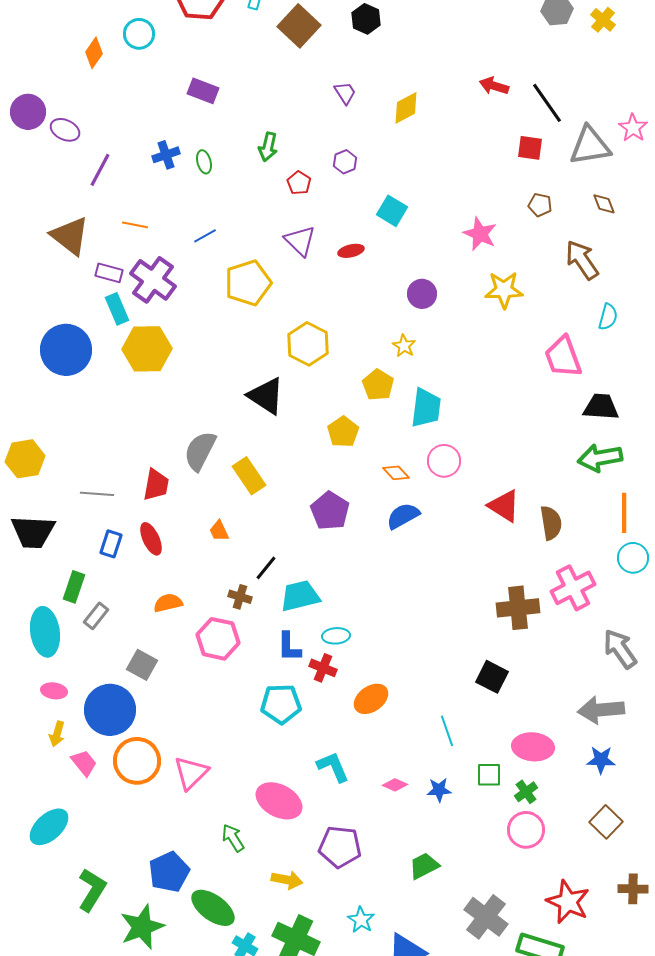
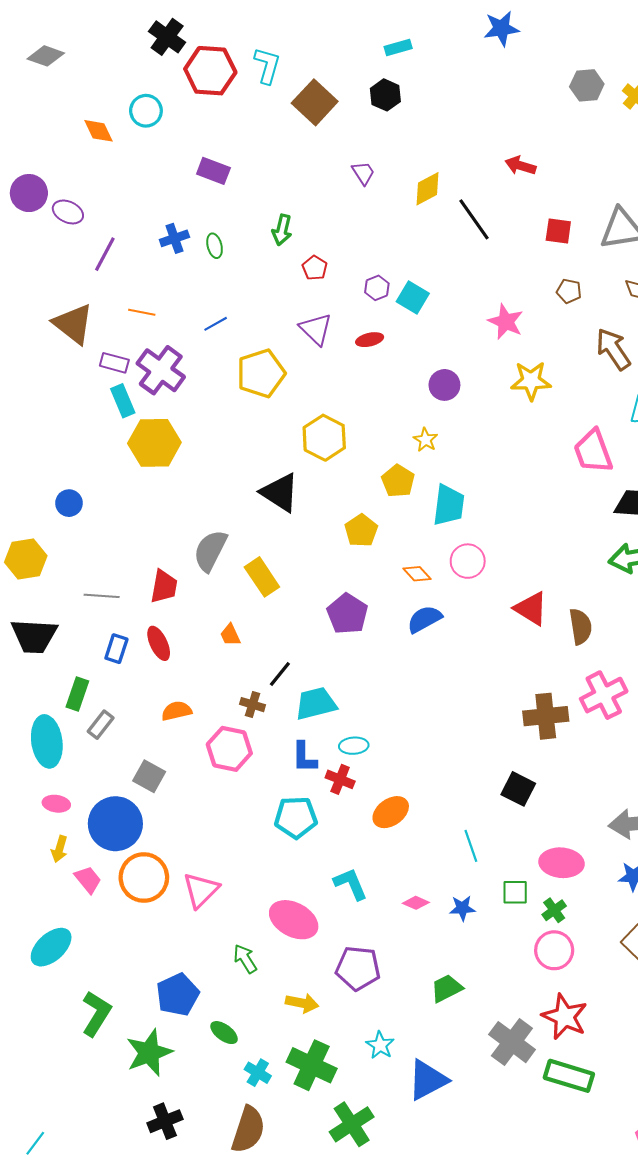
orange diamond: (94, 53) -> (99, 131), turned -60
black line: (547, 103) -> (474, 219), moved
purple hexagon: (345, 162) -> (377, 288), moved
blue circle: (66, 350) -> (69, 503), moved, size x0.5
red star: (568, 902) -> (565, 1017), moved
green ellipse: (213, 908) -> (224, 1033), size x0.6

